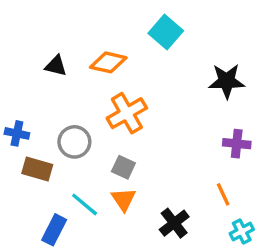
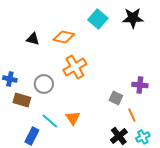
black star: (227, 81) -> (133, 18), moved
gray square: (123, 167) -> (116, 98), moved
black cross: (174, 223) -> (119, 136), moved

